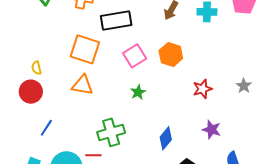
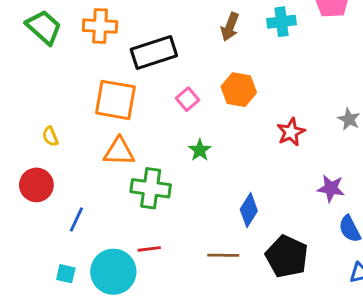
pink square: (135, 56) -> (187, 99), size x0.7
red circle: (31, 92) -> (36, 185), moved
purple star: (212, 130) -> (331, 188), moved
green cross: (111, 132) -> (151, 188), moved, turned 32

